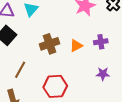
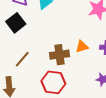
brown cross: (50, 44) -> (59, 55), moved

